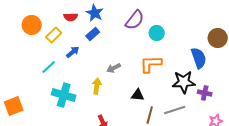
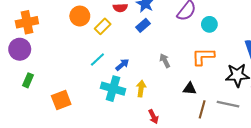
blue arrow: (73, 52) -> (122, 65), moved
gray arrow: (114, 68) -> (165, 61), turned 88
yellow arrow: (97, 86) -> (141, 89), moved
gray line: (175, 110) -> (228, 104), turned 30

